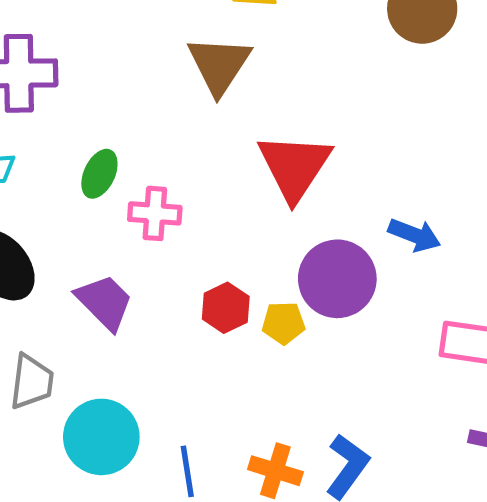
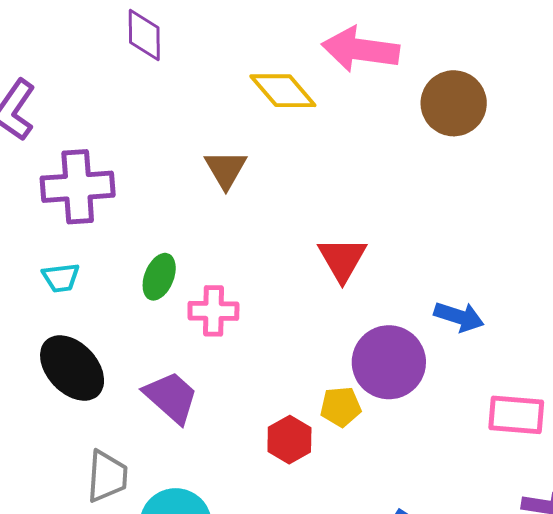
brown triangle: (219, 65) -> (226, 169), moved, size x0.7
red triangle: (294, 167) -> (342, 259), size x0.7
red hexagon: (226, 308) -> (289, 440), moved

